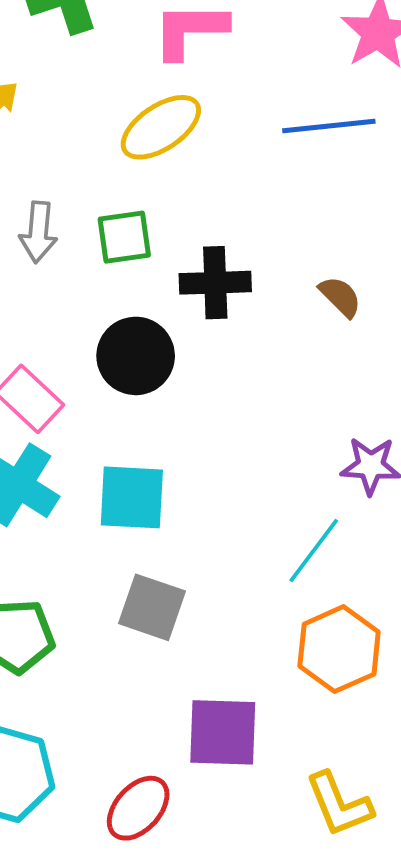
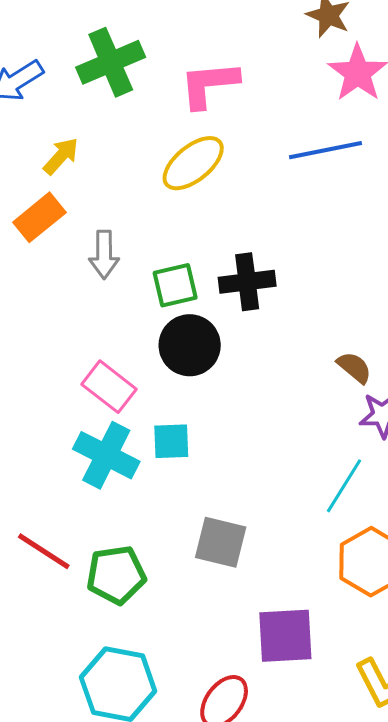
green square: (124, 237) -> (175, 285), moved
brown semicircle: (340, 297) -> (354, 367), moved
cyan square: (132, 497) -> (171, 441), moved, size x0.7

